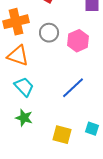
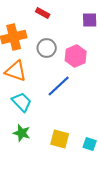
blue line: (73, 88) -> (59, 86), moved
yellow square: (62, 135) -> (60, 139), moved

